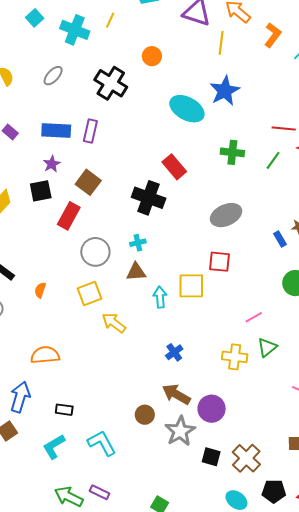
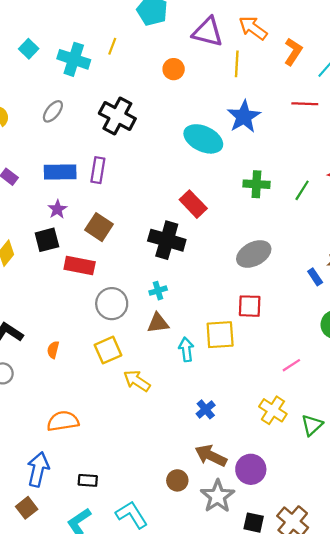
orange circle: (152, 56) -> (174, 69), moved
red line: (284, 128) -> (305, 104), moved
red rectangle: (69, 216) -> (80, 266), turned 76
green triangle: (267, 347) -> (312, 425), moved
yellow cross: (235, 357) -> (273, 410), turned 30

